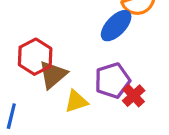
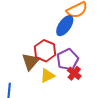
red hexagon: (35, 57) -> (45, 51), moved
red cross: (134, 96) -> (74, 73), moved

